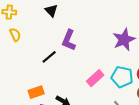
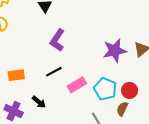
black line: (49, 57) -> (54, 72), moved
orange rectangle: (36, 92) -> (16, 75), moved

